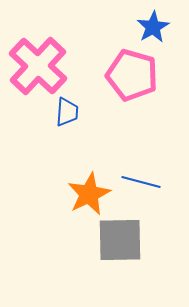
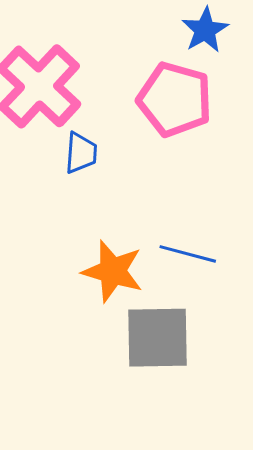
orange star: (89, 194) -> (113, 271), turned -30

